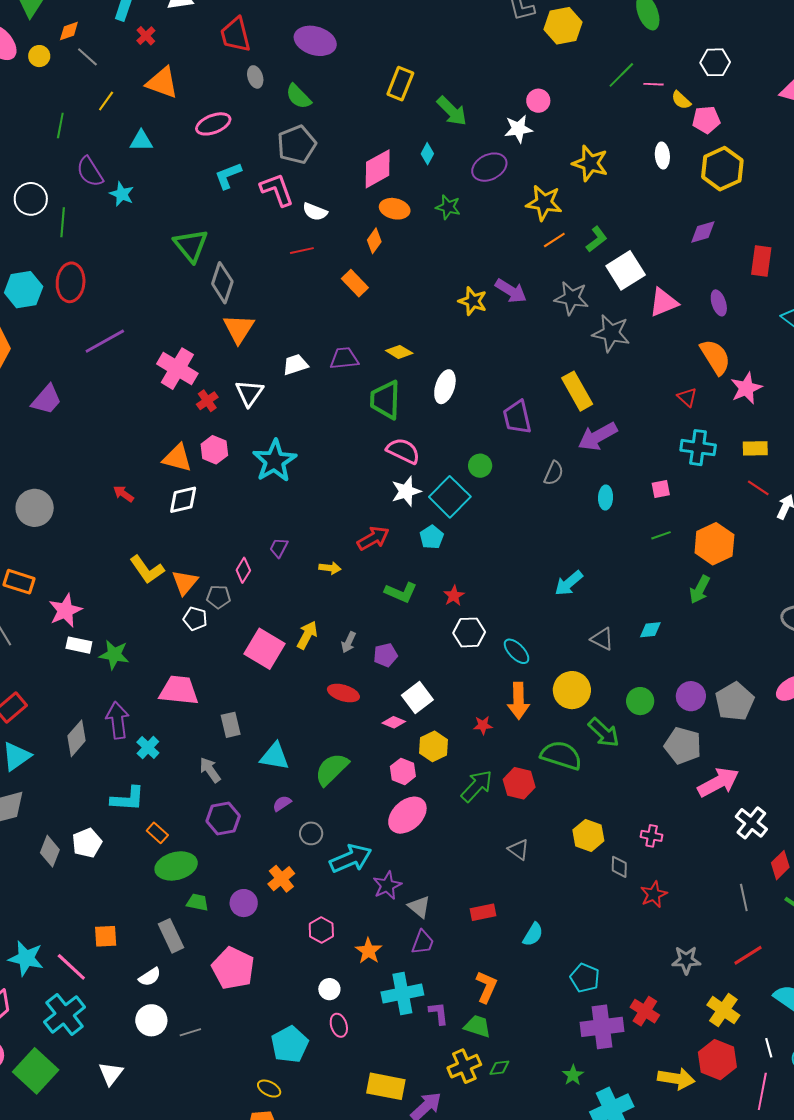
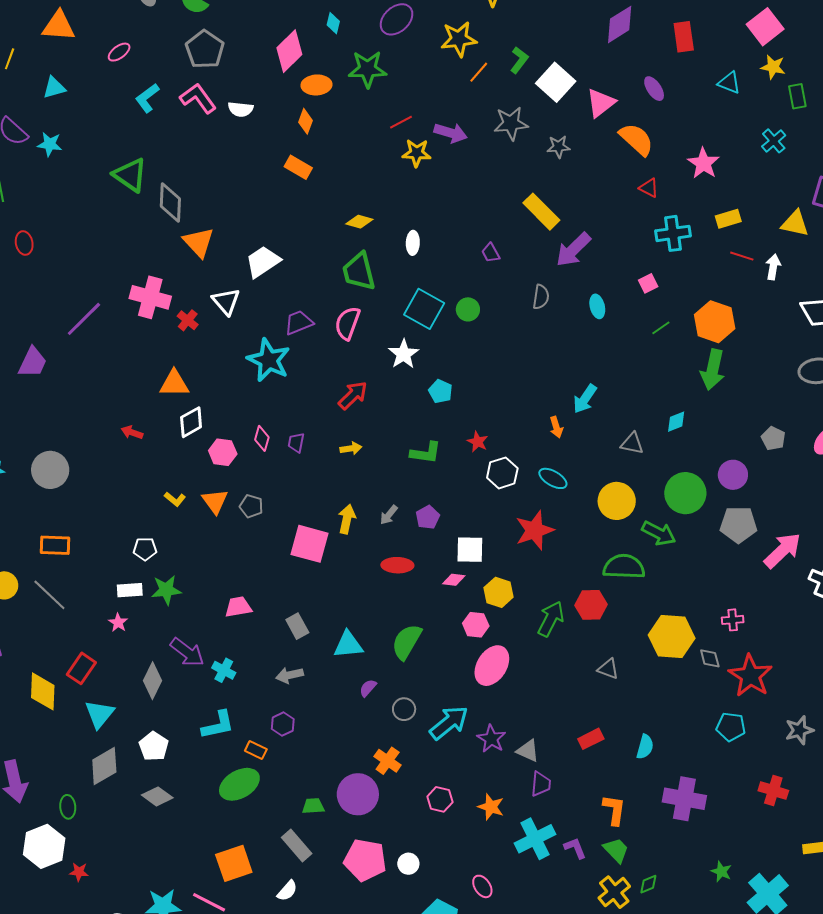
pink ellipse: (213, 124) -> (119, 52), size x0.7
green star: (448, 207) -> (368, 69), size x1.5
purple diamond: (703, 232) -> (620, 24), size x1.4
red line: (302, 251) -> (401, 122), moved
red ellipse: (71, 282) -> (24, 243), size x0.6
gray star: (611, 333) -> (559, 147), size x0.6
purple line: (105, 341) -> (84, 319), moved
orange semicircle: (715, 357) -> (636, 139), moved
purple trapezoid: (344, 358) -> (299, 322), moved
white trapezoid: (295, 364) -> (263, 262), size x1.4
white ellipse: (445, 387) -> (413, 243), size x0.7
purple trapezoid: (517, 417) -> (491, 253), size x0.6
pink hexagon: (214, 450) -> (223, 452), moved
pink semicircle: (403, 451) -> (348, 323), moved, turned -80
cyan square: (450, 497) -> (424, 309), moved
red arrow: (373, 538) -> (353, 395), moved
yellow L-shape: (147, 570) -> (175, 499), size x0.6
pink diamond: (243, 570) -> (262, 438), moved
green arrow: (700, 589) -> (713, 370), size x1.4
gray pentagon: (218, 597) -> (251, 506), turned 30
pink star: (65, 610) -> (118, 623), moved, size x0.6
white pentagon: (195, 619) -> (145, 549), moved
gray arrow: (349, 642) -> (389, 515), turned 30
pink trapezoid: (179, 690) -> (238, 607), size x0.7
white square: (417, 698) -> (470, 550), turned -36
orange arrow: (519, 701) -> (556, 427), moved, size x0.6
green circle: (640, 701) -> (685, 493), size x1.5
gray pentagon: (735, 702) -> (773, 438), moved, size x0.6
purple arrow: (118, 720) -> (187, 652), turned 150
red star: (483, 725) -> (534, 530), moved, size x2.0
gray arrow: (210, 770) -> (290, 675), turned -52
purple hexagon: (223, 819) -> (283, 724), moved, size x0.7
yellow hexagon: (588, 835) -> (672, 637), size x1.4
white pentagon: (87, 843) -> (154, 746), moved
gray diamond: (50, 851) -> (157, 796), turned -60
green ellipse: (176, 866) -> (239, 784), moved
red star: (654, 894) -> (750, 676), size x1.6
purple circle: (244, 903) -> (358, 794), size x1.5
orange square: (106, 936) -> (234, 863), size x1.5
cyan pentagon: (585, 978) -> (731, 727), moved
white circle: (329, 989) -> (408, 864), moved
green trapezoid: (477, 1026) -> (616, 850), turned 44
purple cross: (602, 1027) -> (684, 799), moved, turned 33

